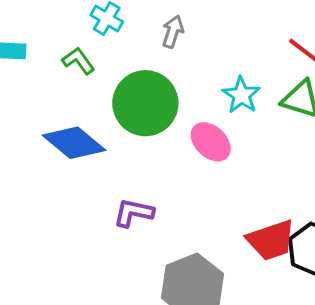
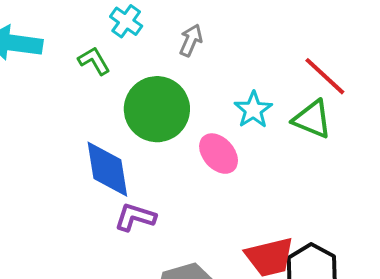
blue diamond: (74, 143) -> (107, 169), moved, turned 36

